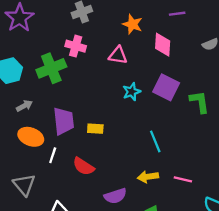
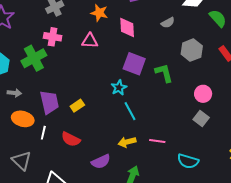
cyan star: (132, 92) -> (119, 88), moved
gray arrow: (24, 106) -> (14, 93), turned 40
yellow rectangle: (95, 129) -> (77, 106), turned -32

